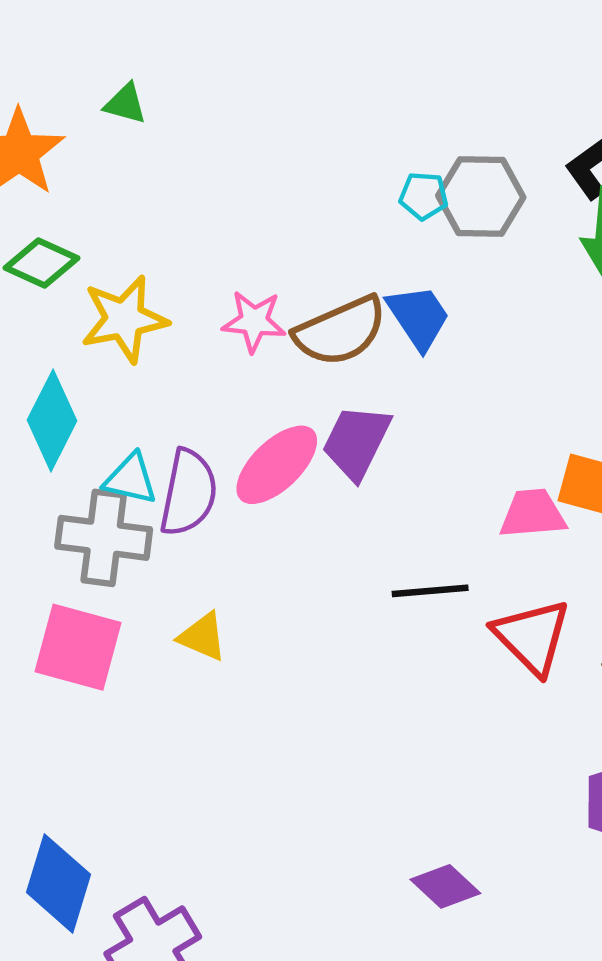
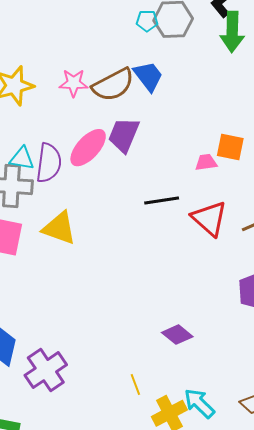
pink trapezoid: (533, 514) -> (206, 162), size x0.7
yellow triangle: (202, 637) -> (59, 228), size x1.5

